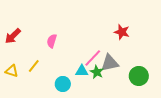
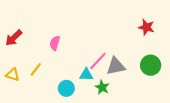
red star: (122, 32) -> (146, 27), moved
green star: (97, 72) -> (102, 87), moved
green circle: (139, 76) -> (151, 65), moved

